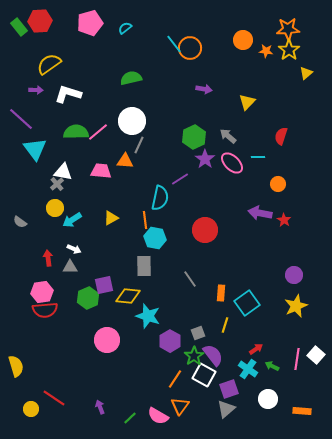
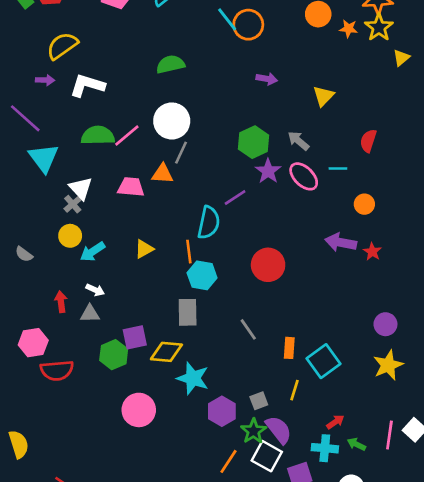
white triangle: (63, 172) -> (81, 188), turned 36
pink hexagon: (42, 292) -> (33, 343), moved
cyan cross: (248, 369) -> (325, 448), turned -30

